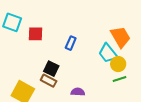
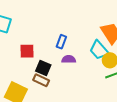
red square: (35, 34) -> (27, 51), moved
purple semicircle: (78, 92) -> (69, 59), moved

